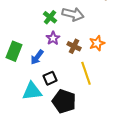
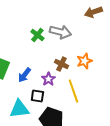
purple star: (53, 38) -> (48, 79), moved
black square: (50, 78) -> (37, 96), turned 32

